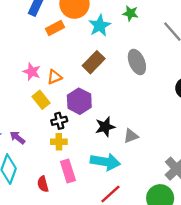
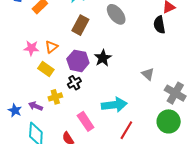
black cross: (59, 121) -> (74, 83), moved
black star: (105, 127) -> (103, 58), moved
gray triangle: (131, 136) -> (148, 74), moved, turned -40
yellow cross: (59, 142) -> (55, 97), moved

